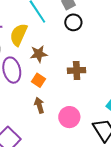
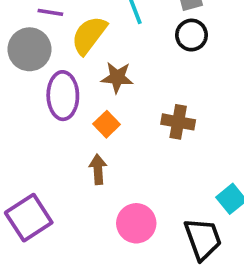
pink circle: (69, 117) -> (136, 223), moved

